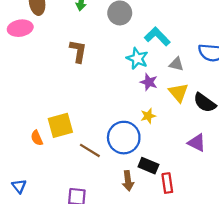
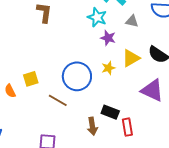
yellow triangle: (178, 93) -> (131, 58), moved, turned 42
yellow square: (60, 125) -> (31, 79), size x0.7
blue circle: (124, 138) -> (77, 76), moved
purple triangle: (197, 143) -> (152, 90), size x1.4

